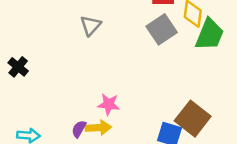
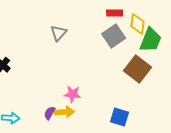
brown square: (193, 119) -> (138, 69), moved

